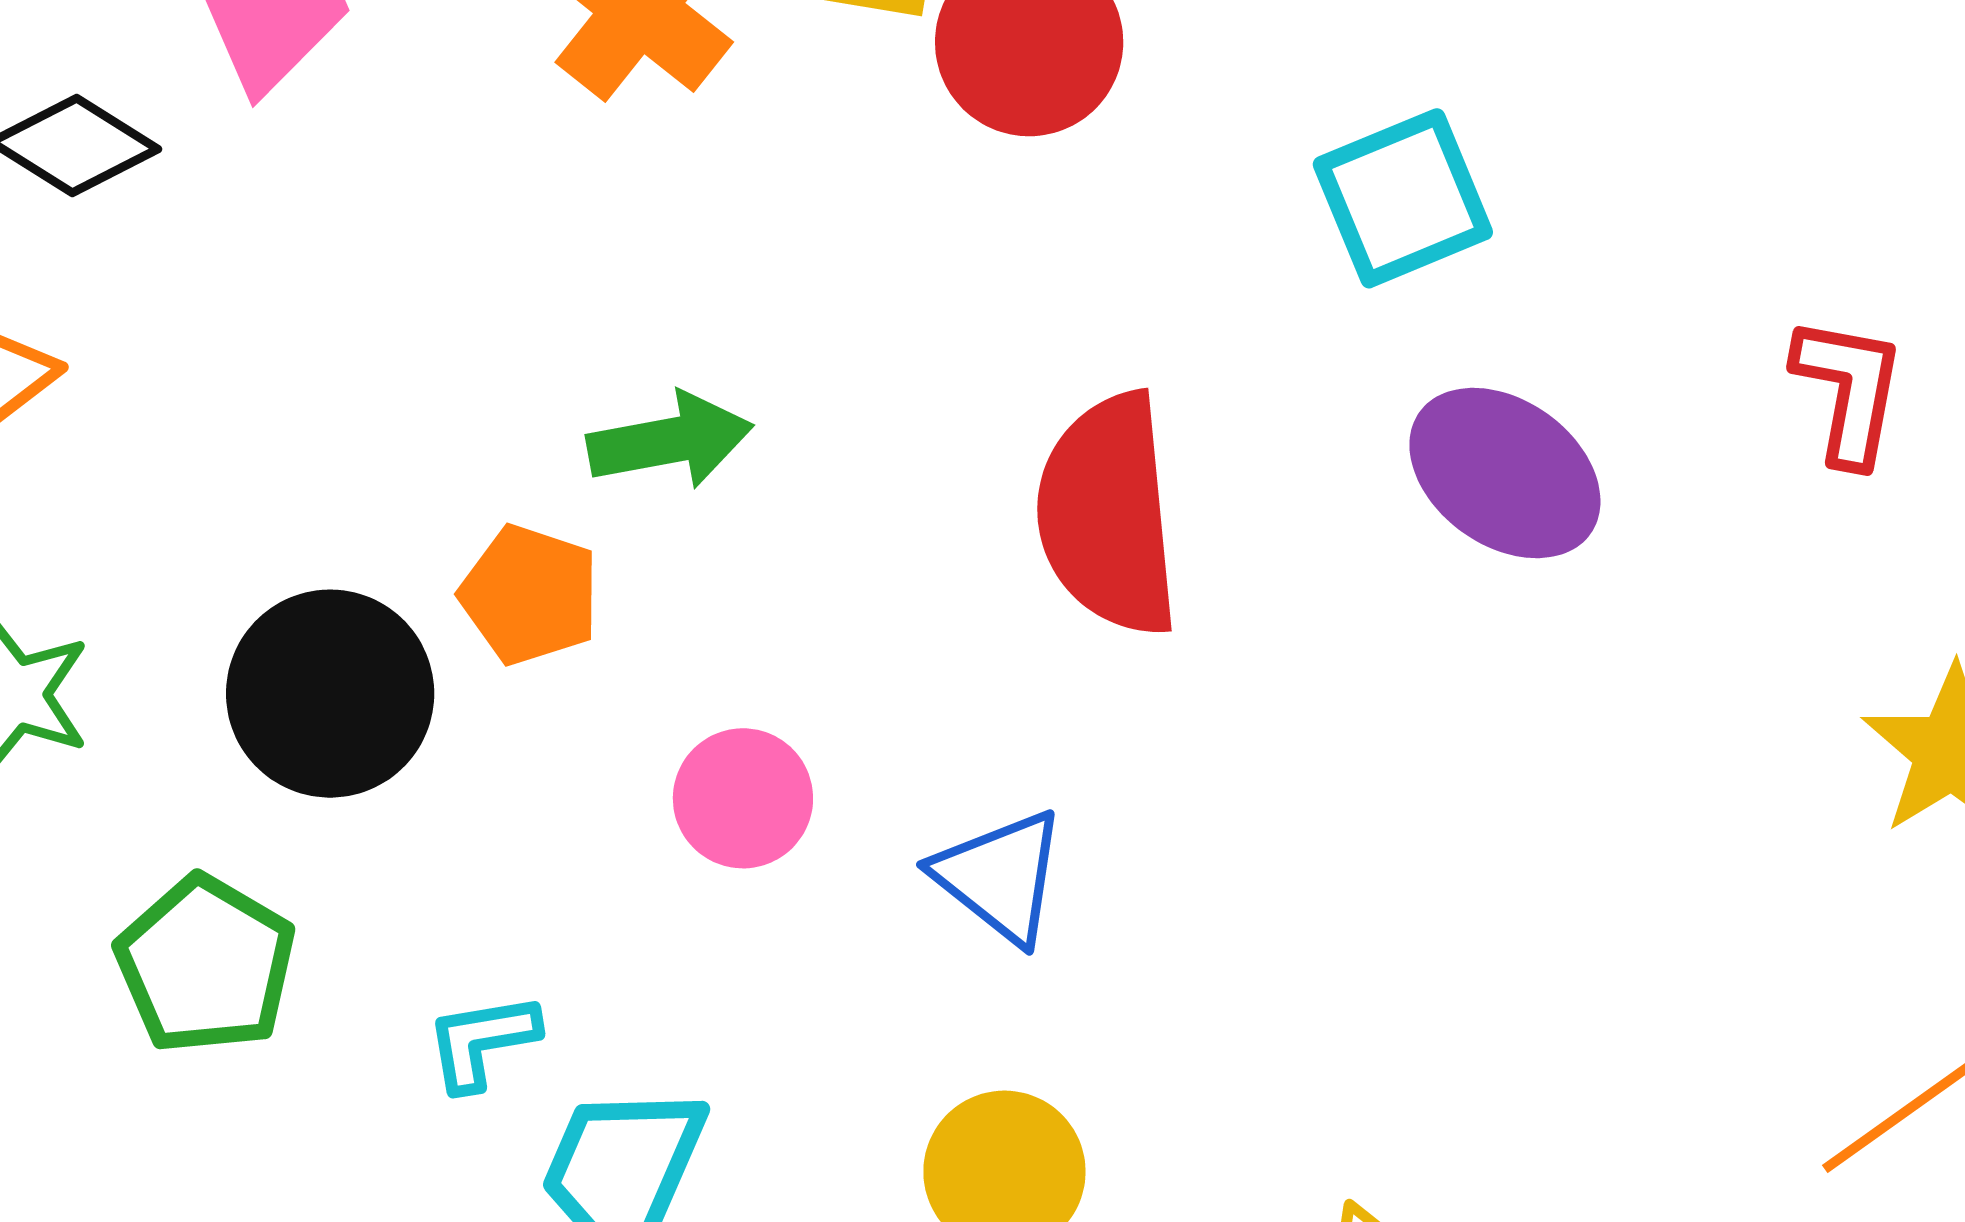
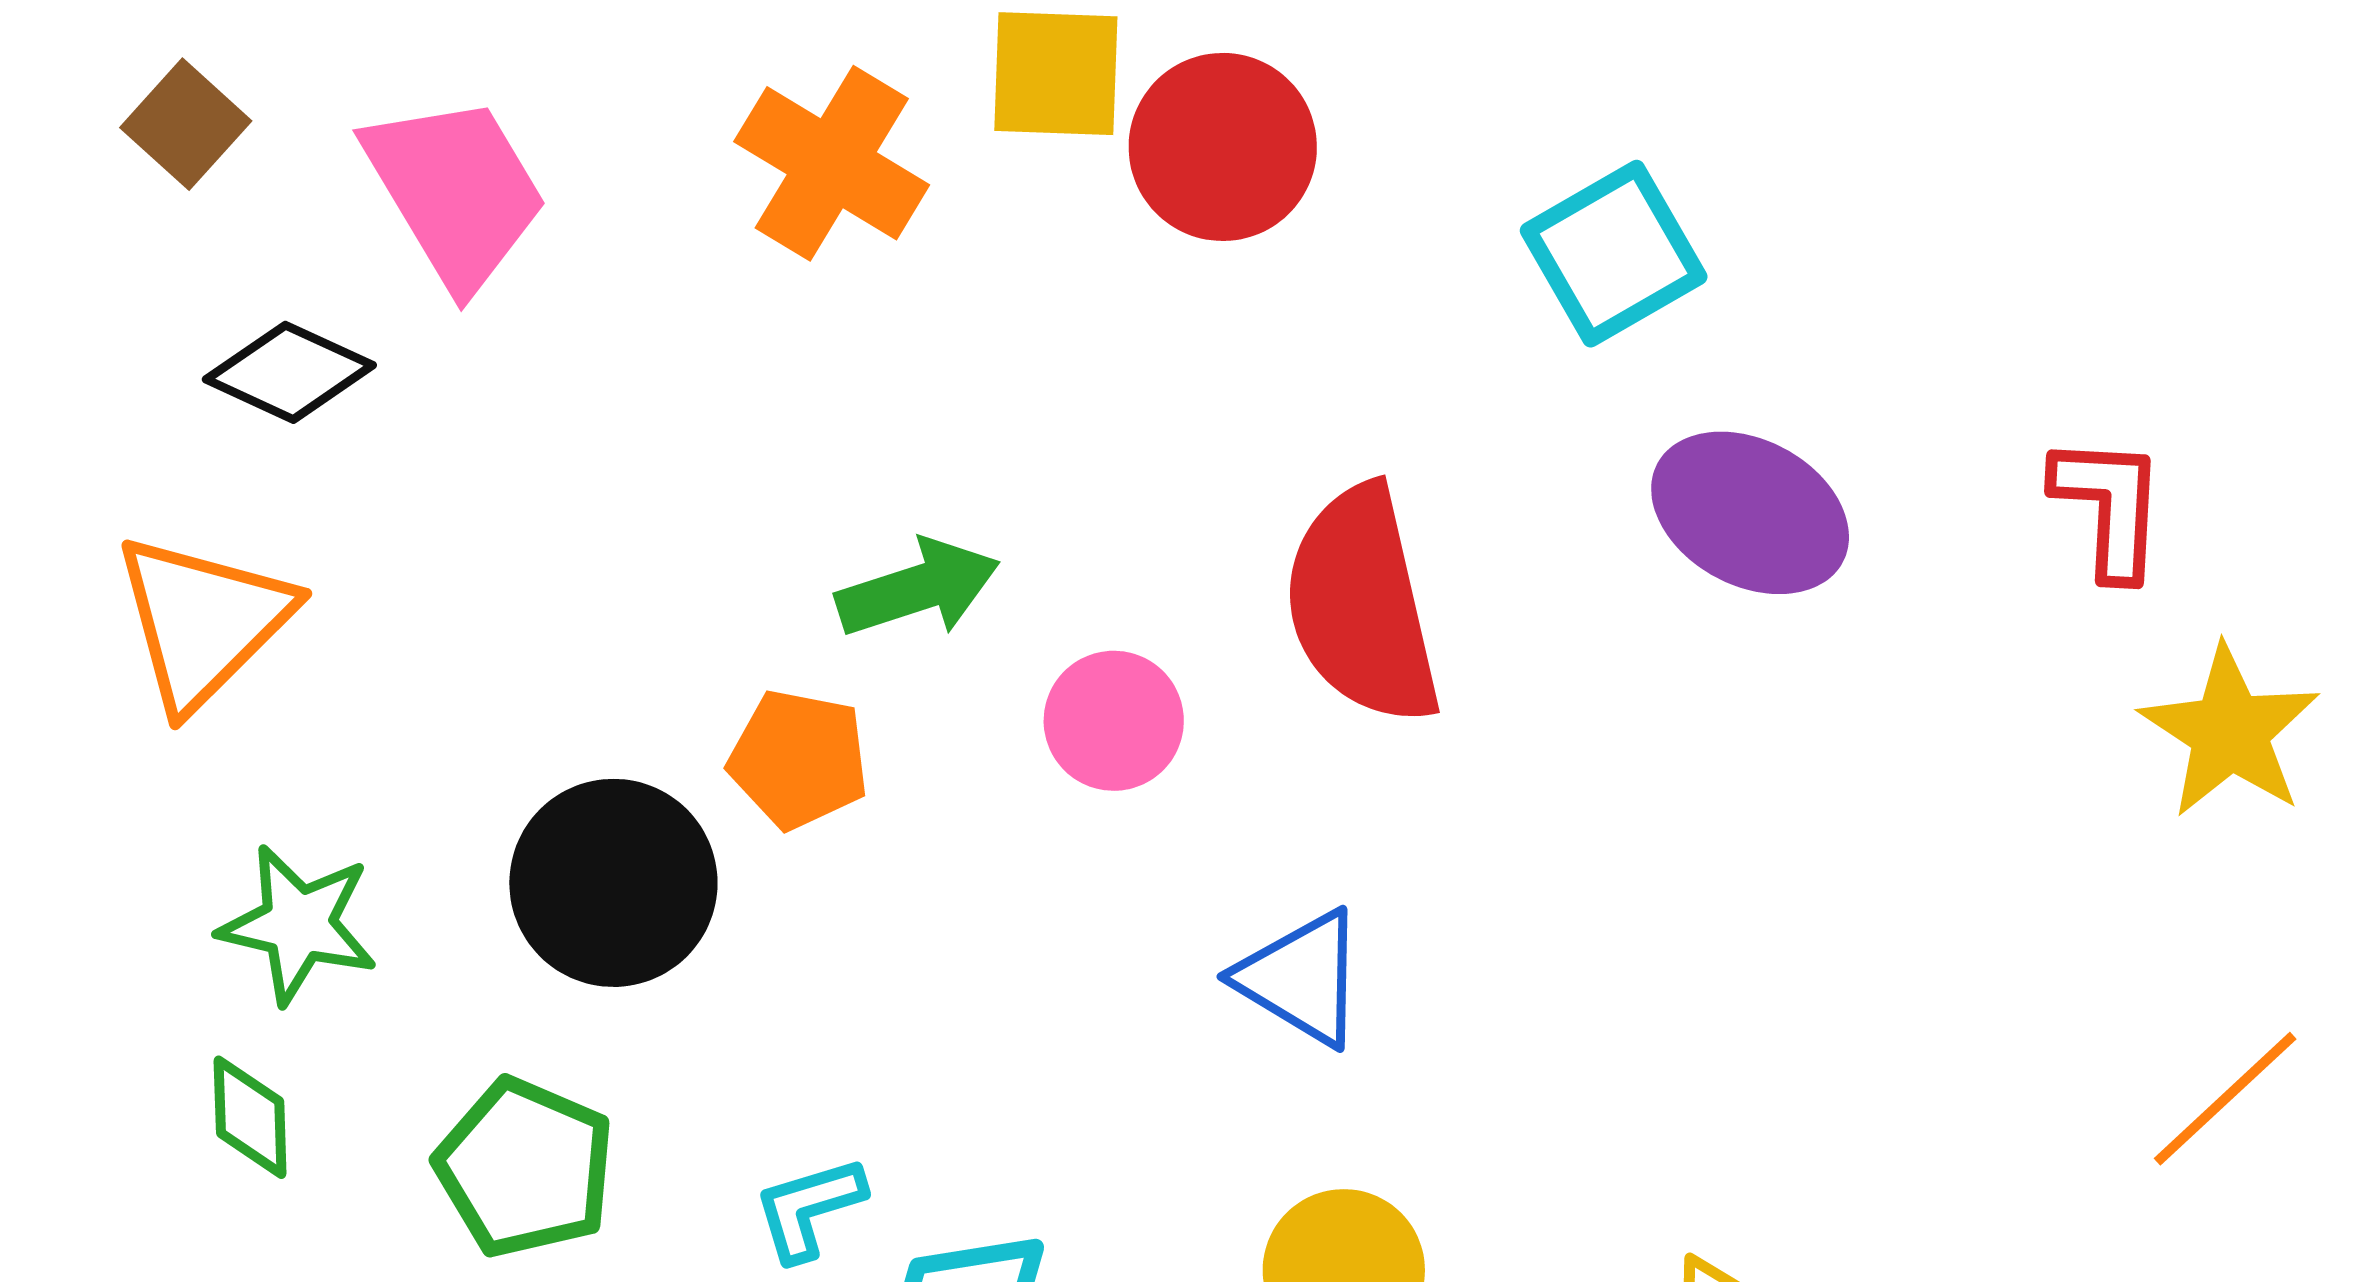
red L-shape: (1849, 390) -> (2109, 507), moved
pink circle: (743, 798) -> (1114, 721), moved

